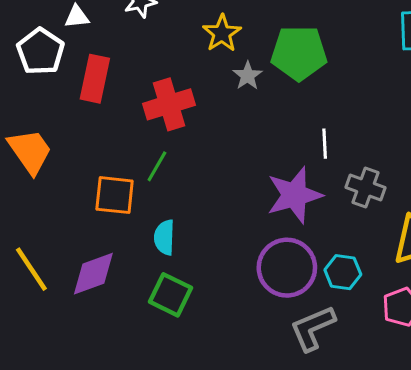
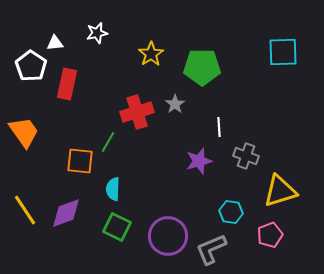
gray star: (248, 76) -> (175, 104), moved
red cross: (169, 104) -> (137, 112), moved
purple star: (294, 195) -> (199, 161), size x0.7
purple circle: (287, 268) -> (168, 236), moved

